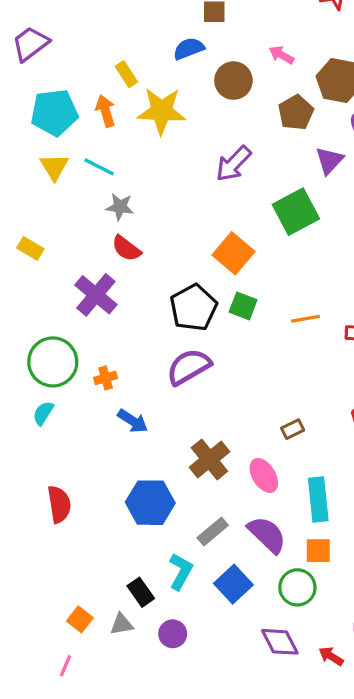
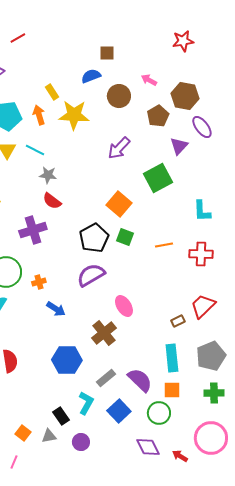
purple cross: (96, 295) -> (33, 230), turned 32
brown rectangle: (293, 429) -> (178, 321), moved
pink ellipse: (264, 475) -> (124, 306), moved

